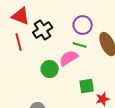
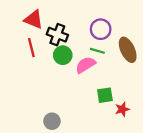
black cross: (43, 30) -> (57, 35), turned -36
green circle: (50, 69) -> (63, 55), moved

